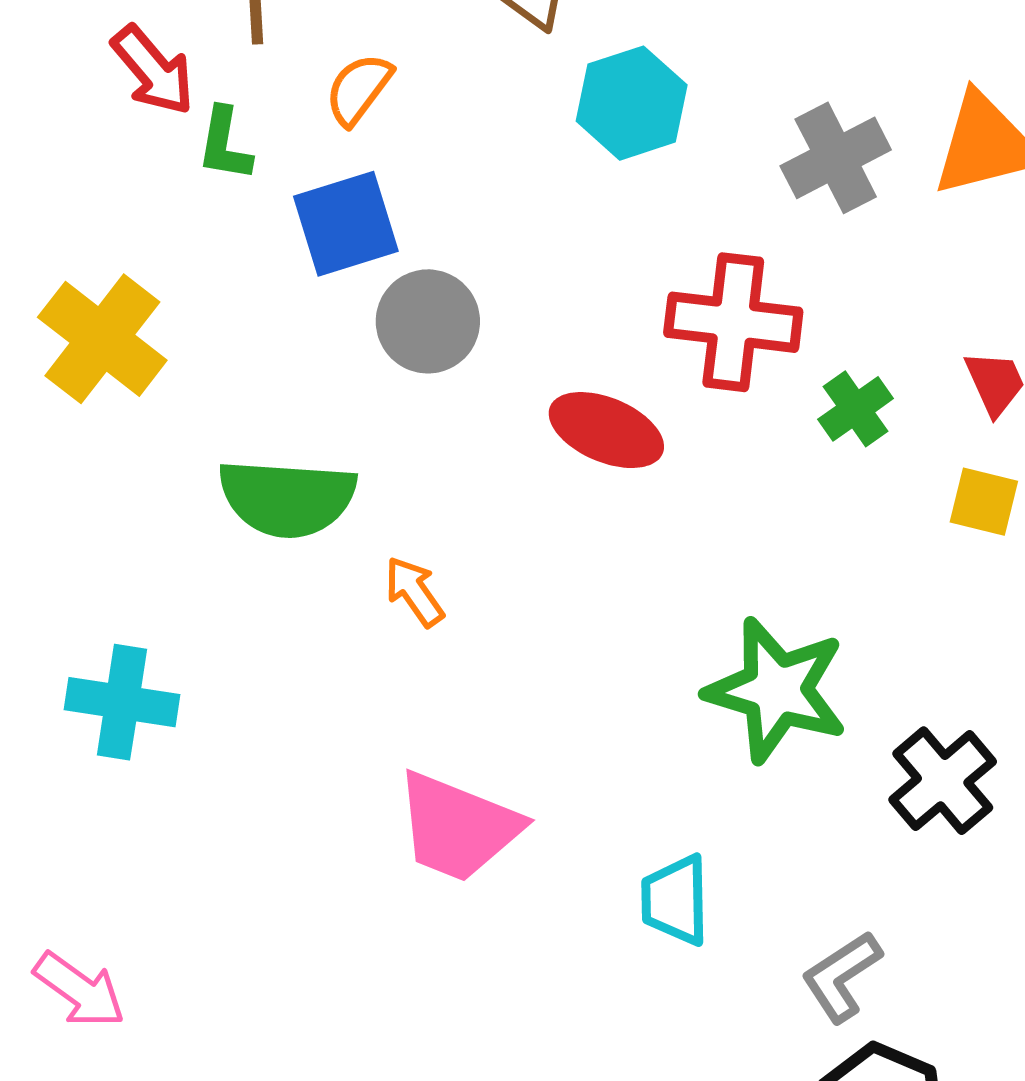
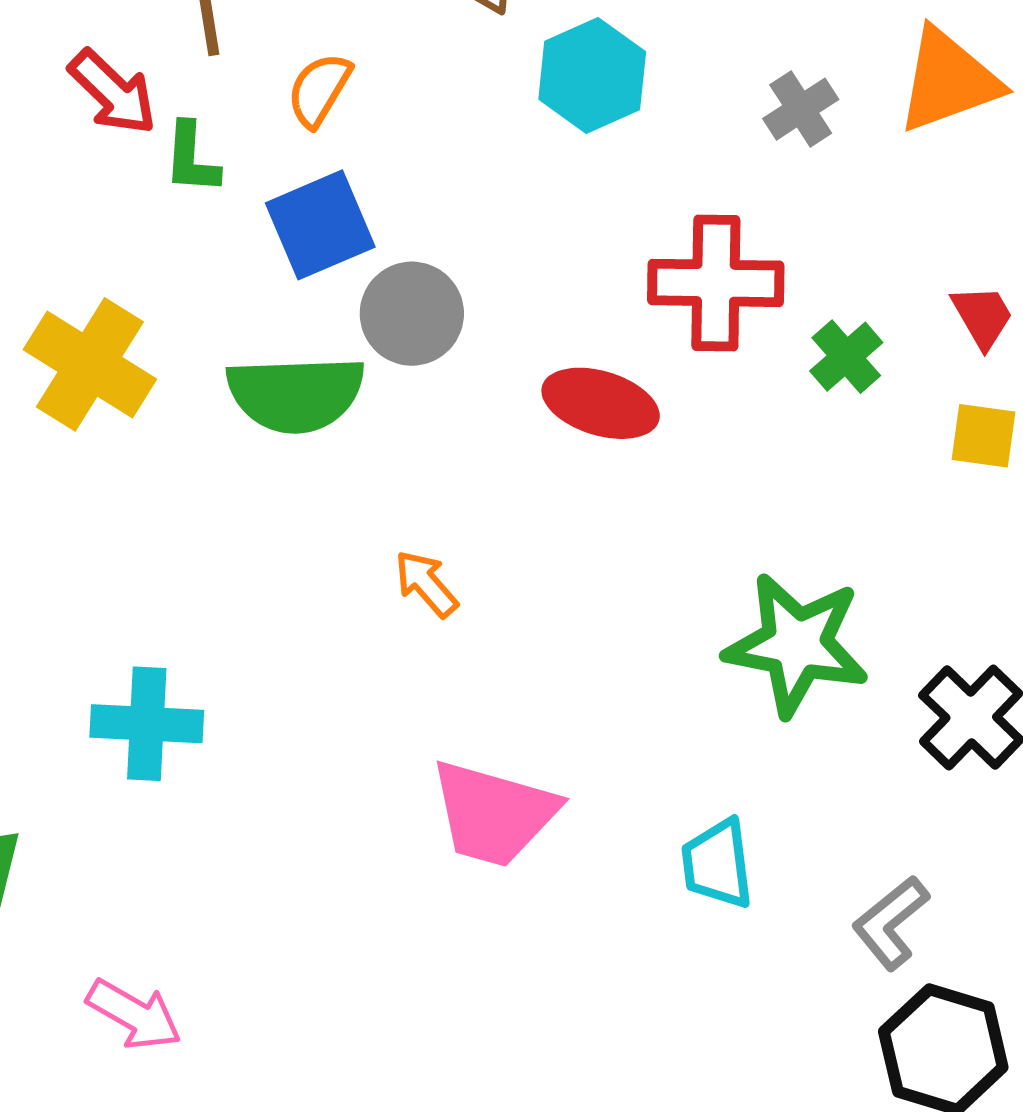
gray cross: (836, 158) -> (801, 109), size x0.7
green semicircle: (287, 498) -> (296, 394), moved

